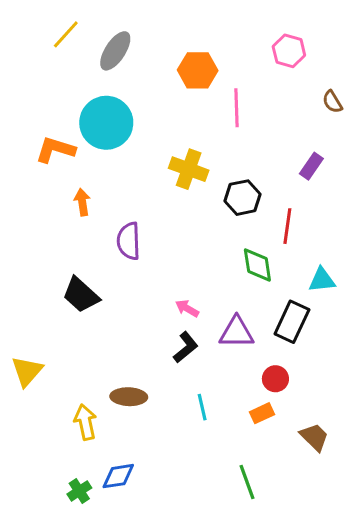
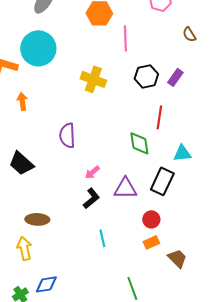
black hexagon: (243, 198) -> (146, 76), moved
purple semicircle: (129, 241) -> (67, 135), moved
pink arrow: (187, 308) -> (92, 172), turned -70
brown ellipse: (129, 397) -> (37, 219), moved
orange rectangle: (262, 413) -> (151, 242), moved

